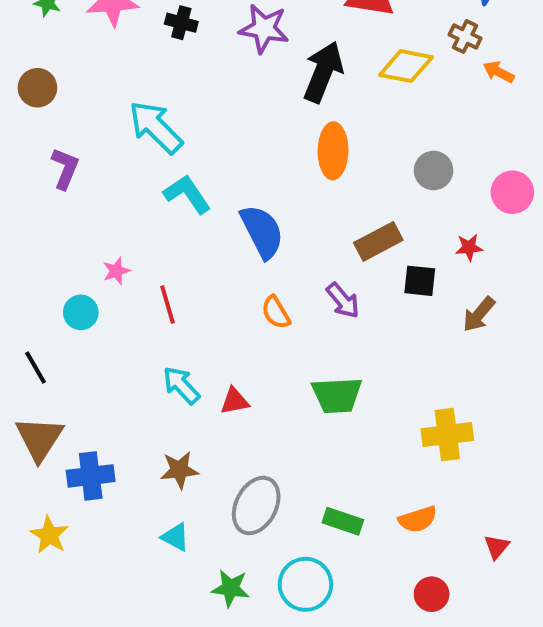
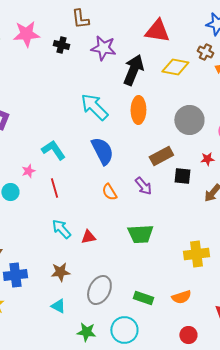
cyan arrow: (156, 127) -> (94, 107), moved
gray circle: (434, 170) -> (189, 120), size x1.5
cyan L-shape: (187, 194) -> (53, 150), moved

